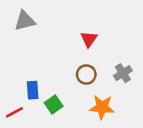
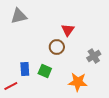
brown circle: (86, 74) -> (57, 47), moved
green square: (54, 105) -> (45, 71), moved, turned -32

